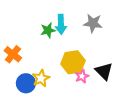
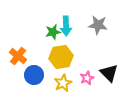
yellow hexagon: (73, 62) -> (61, 57), moved
yellow star: (41, 78) -> (63, 83), moved
blue circle: (26, 83) -> (34, 75), moved

